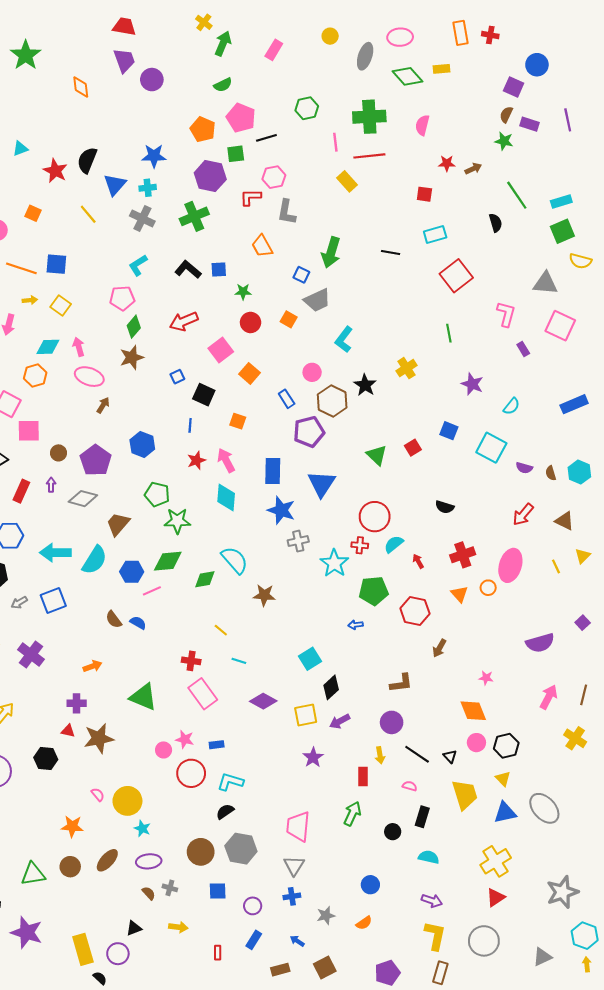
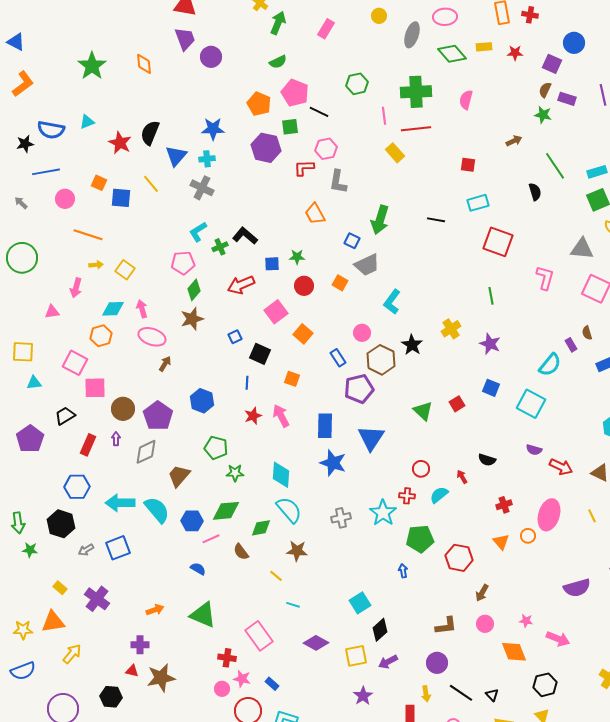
green star: (26, 55) -> (92, 66), moved
black line: (266, 138) -> (319, 112), turned 42
red star: (447, 163) -> (515, 53), moved
green cross: (194, 216) -> (220, 247), moved, size x0.6
blue square: (56, 264) -> (121, 198), moved
blue square: (219, 269) -> (272, 264), moved
red square: (456, 276) -> (498, 242), turned -32
purple rectangle: (523, 349) -> (571, 345), moved
purple star: (472, 384) -> (490, 344), moved
cyan semicircle: (511, 406) -> (550, 365), size x1.4
brown circle: (59, 453) -> (123, 409), size x1.5
purple semicircle: (524, 468) -> (534, 450), moved
brown semicircle: (551, 473) -> (587, 333), moved
cyan diamond: (226, 498) -> (281, 475), moved
gray diamond: (83, 499) -> (146, 452), turned -40
red arrow: (523, 514) -> (561, 467), turned -105
red circle: (375, 517) -> (421, 469), size x0.6
green star: (177, 521) -> (235, 473), size x0.7
gray cross: (298, 541) -> (341, 518), moved
red cross: (463, 555) -> (504, 505), size x0.7
cyan semicircle: (95, 560) -> (157, 510), turned -72
red arrow: (418, 561) -> (462, 477), moved
brown star: (264, 595) -> (297, 551), moved
brown semicircle: (114, 620) -> (241, 552), moved
blue arrow: (356, 625) -> (403, 571), turned 88
red cross: (191, 661) -> (227, 658), moved
green triangle: (143, 697) -> (203, 615), moved
pink arrow: (549, 697) -> (558, 639), moved, turned 85
pink circle: (476, 743) -> (485, 624), moved
blue rectangle: (217, 745) -> (272, 684), turned 48

